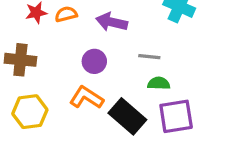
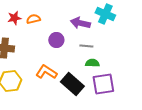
purple arrow: (112, 22) -> (80, 23), moved
purple circle: (94, 61) -> (56, 40), moved

